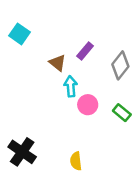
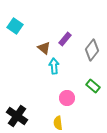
pink circle: (88, 105) -> (67, 98), moved

